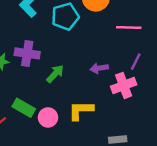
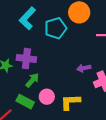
green arrow: (55, 74) -> (32, 80), moved
pink circle: (48, 117) -> (47, 97), moved

